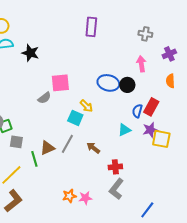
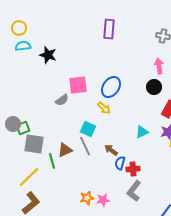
blue ellipse: (108, 83) -> (111, 87), moved, turned -70
black circle: (127, 85) -> (154, 87), moved
blue semicircle: (137, 111) -> (120, 163), moved
cyan square: (75, 118) -> (88, 129), moved
gray square: (16, 142) -> (34, 144), size x1.5
gray line: (67, 144) -> (85, 146), turned -54

